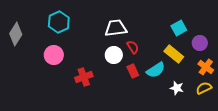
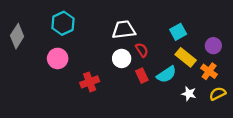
cyan square: (179, 28) -> (178, 32), moved
orange cross: (206, 67) -> (209, 71), moved

